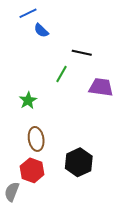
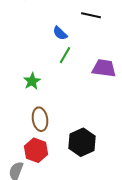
blue semicircle: (41, 30) -> (60, 33), moved
black line: (82, 53) -> (91, 15), moved

